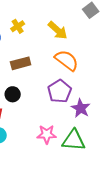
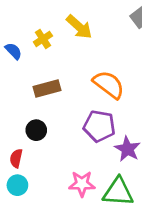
yellow arrow: (58, 30) -> (79, 27), moved
purple pentagon: (60, 91) -> (99, 126), turned -30

